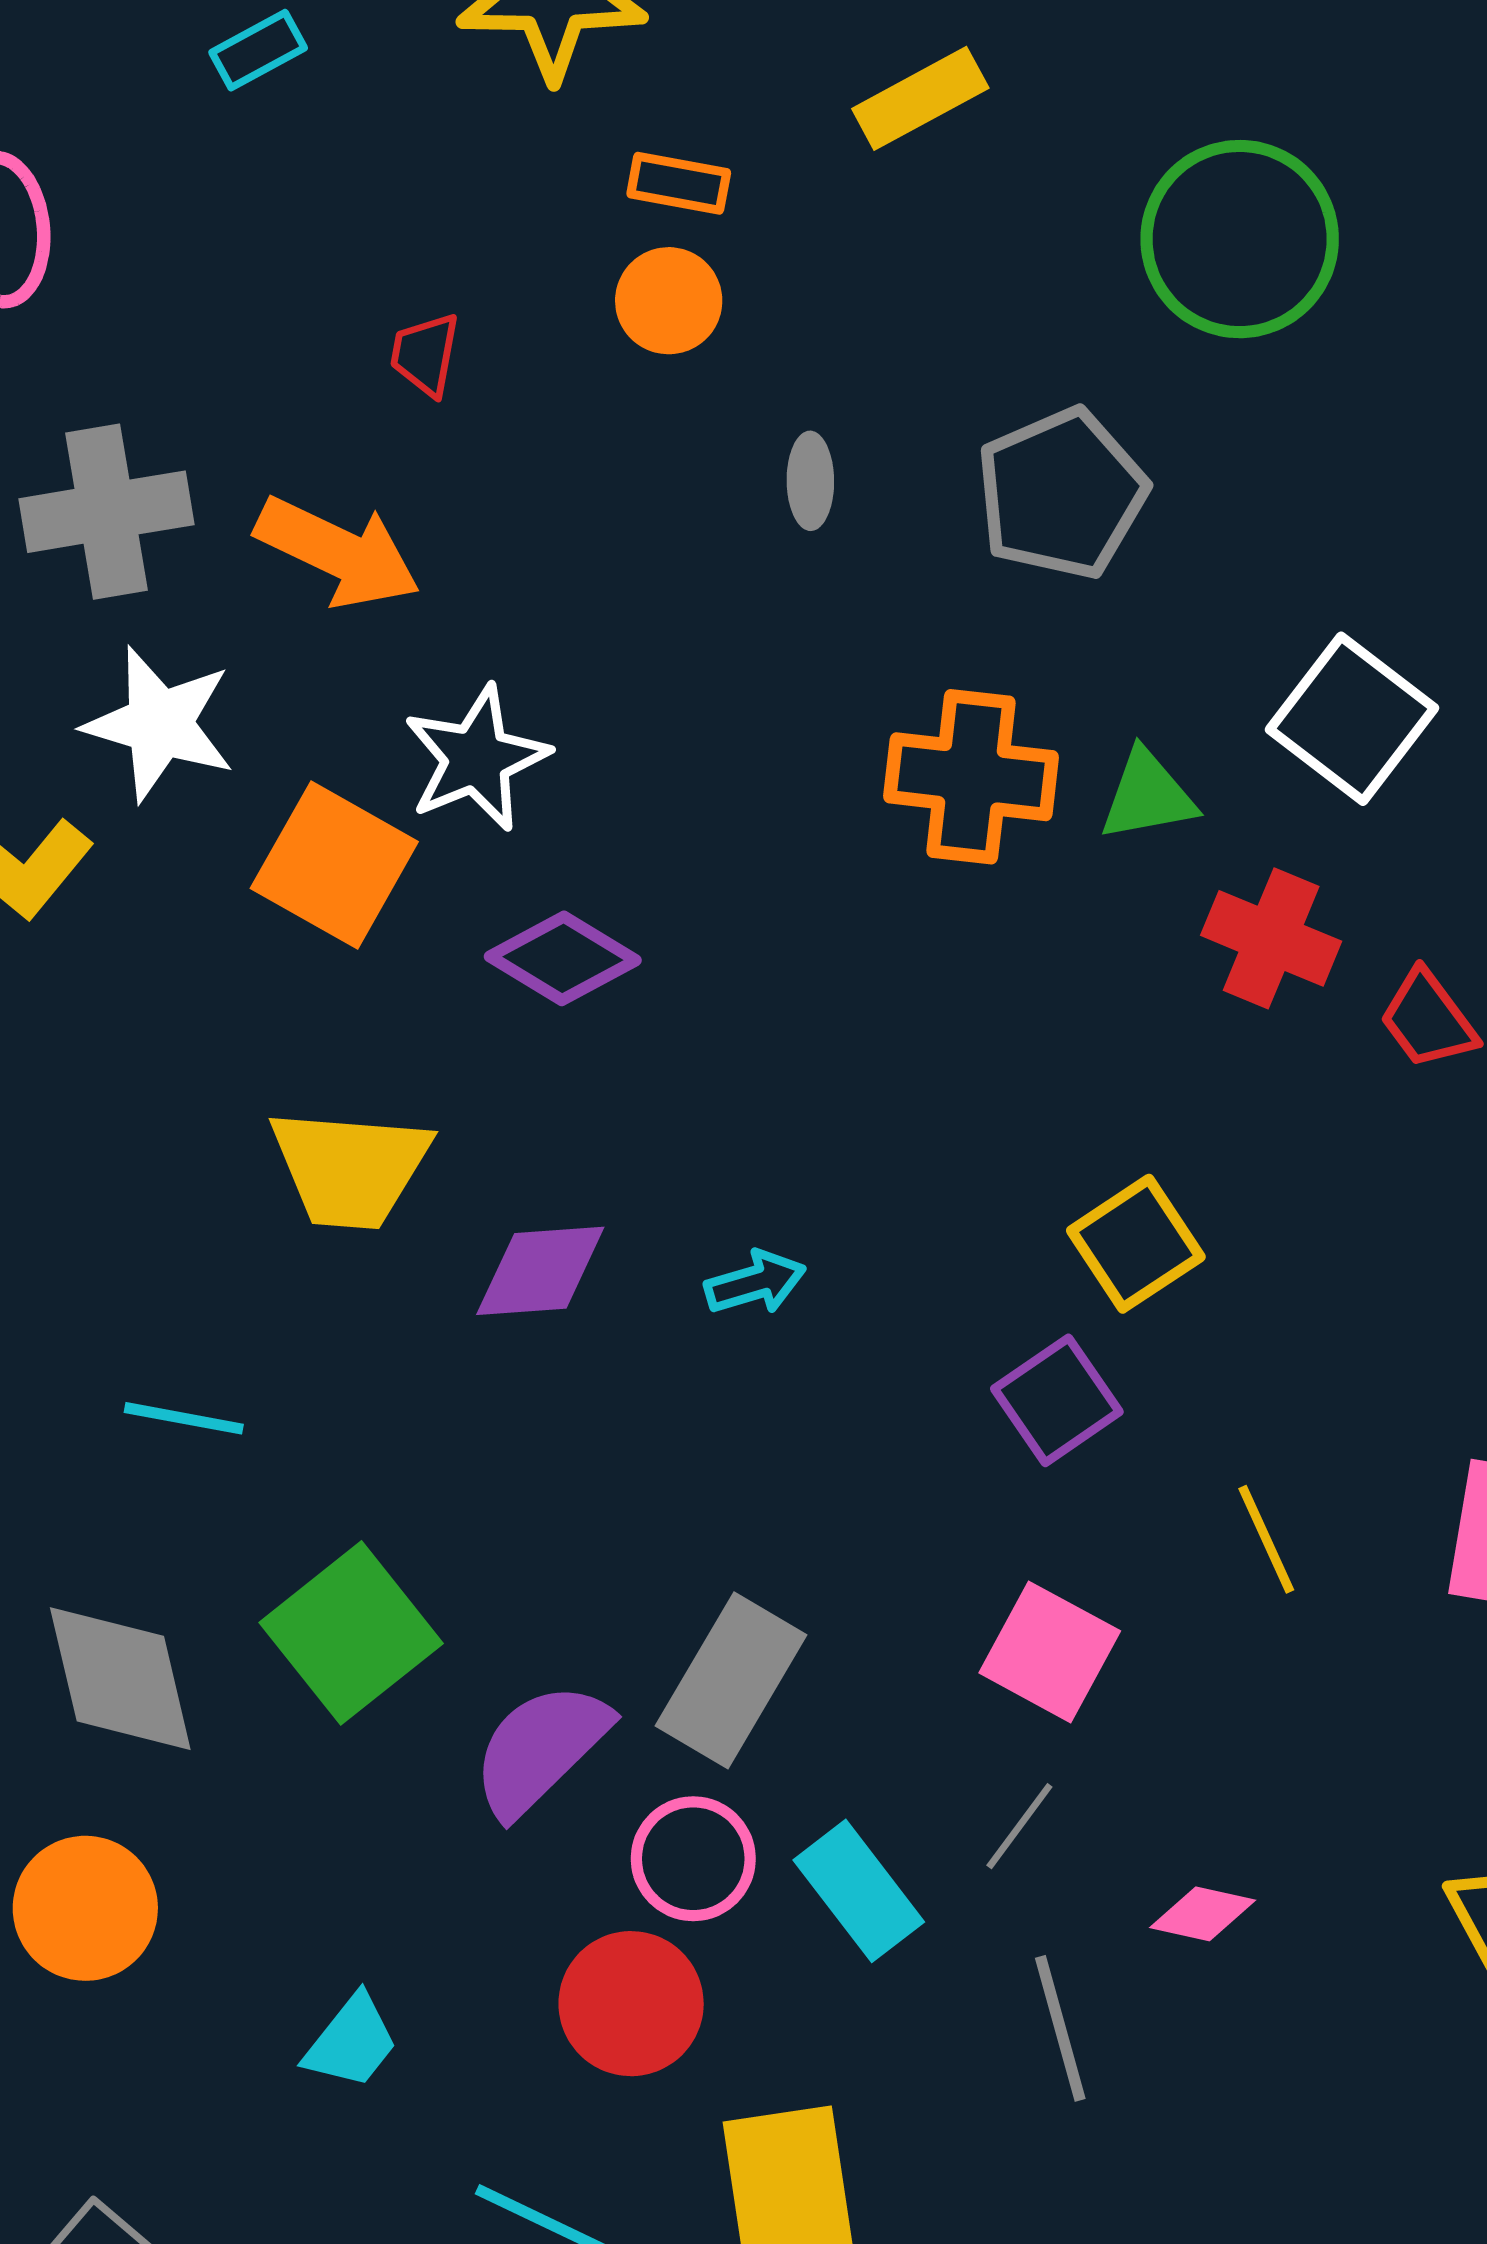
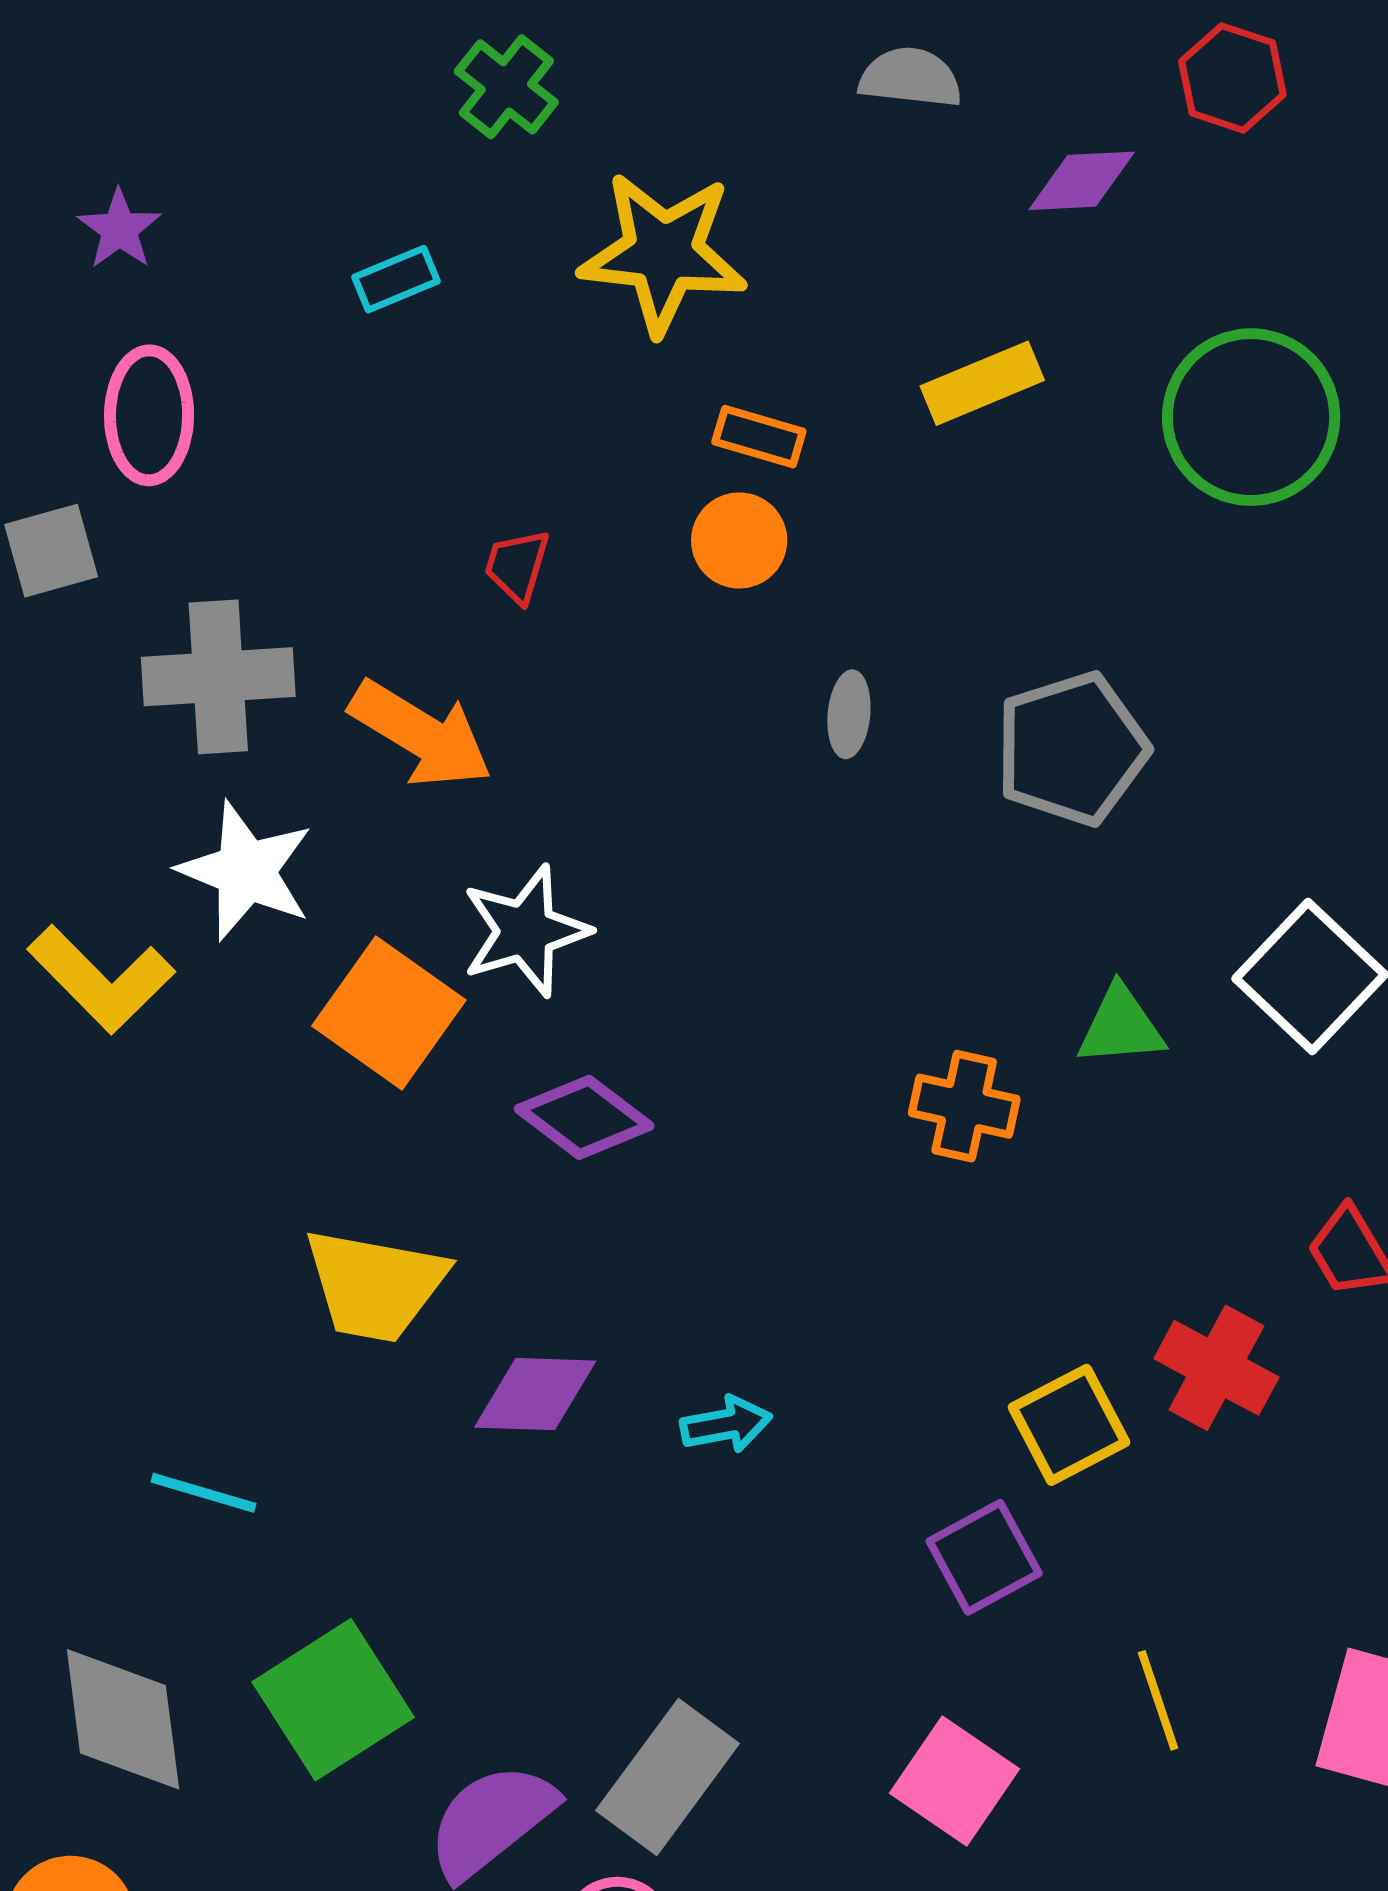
green circle: (1240, 239) -> (1251, 417), moved
orange cross: (971, 777) -> (964, 1106), moved, size x0.7
red cross: (1271, 938) -> (1216, 1368), moved

